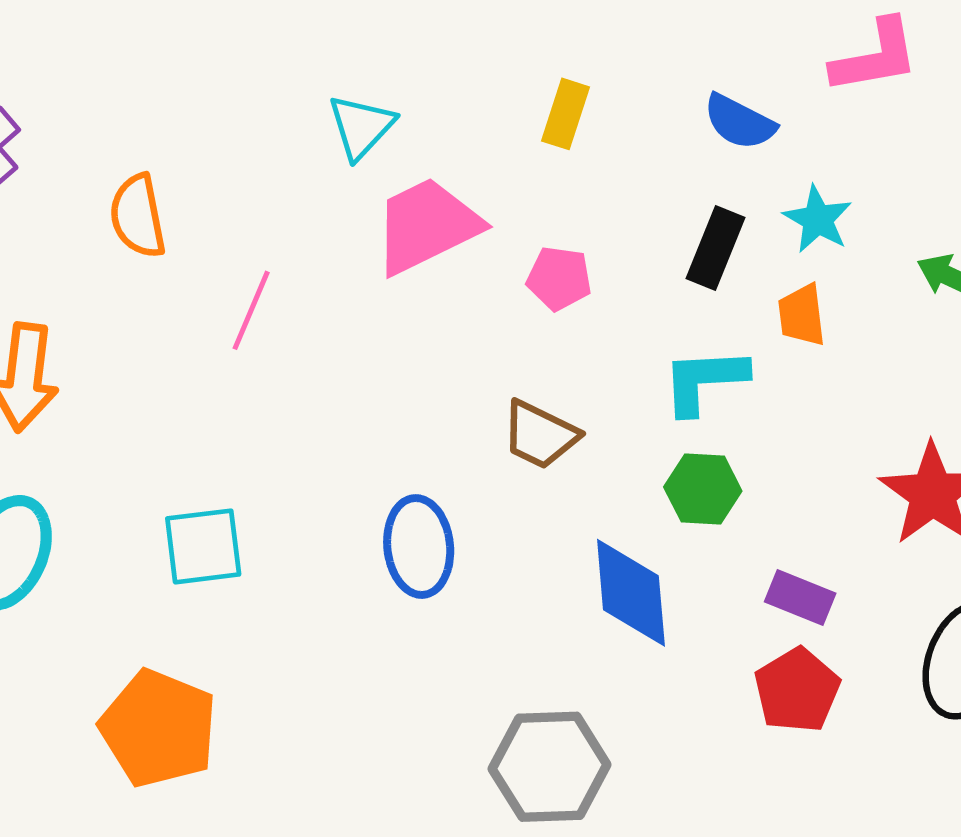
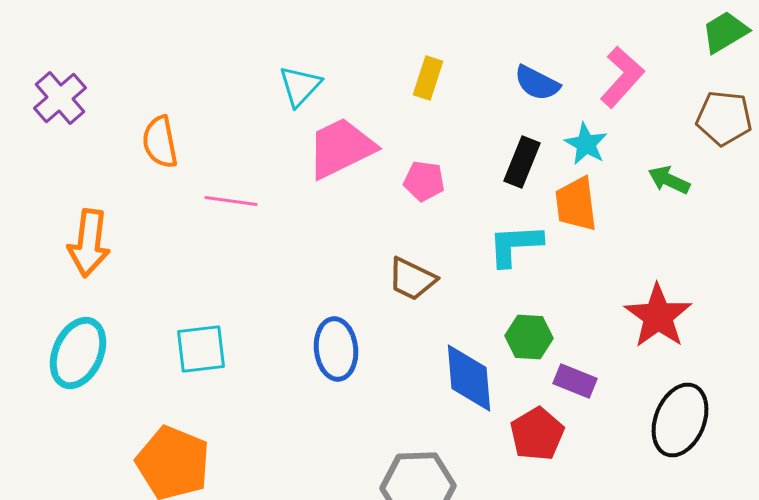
pink L-shape: (875, 56) -> (622, 77), moved, turned -38
pink line: (251, 310) -> (231, 201), turned 75
orange trapezoid: (802, 315) -> (576, 204), size x1.4
green hexagon: (703, 489) -> (529, 337), moved
red pentagon: (797, 690) -> (537, 434), moved

